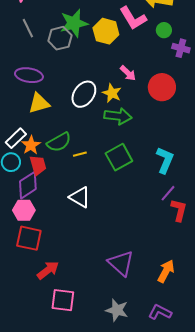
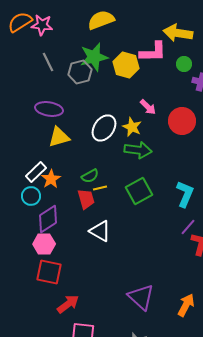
pink L-shape: (133, 18) -> (153, 52), turned -60
green semicircle: (59, 142) -> (90, 176), moved, size x0.7
red trapezoid: (38, 165) -> (86, 199), moved

